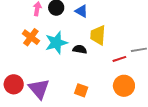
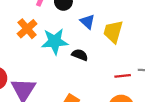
blue triangle: (81, 11) -> (87, 22), moved
yellow trapezoid: (98, 35) -> (113, 32), moved

